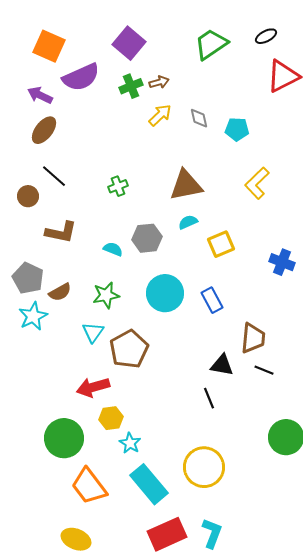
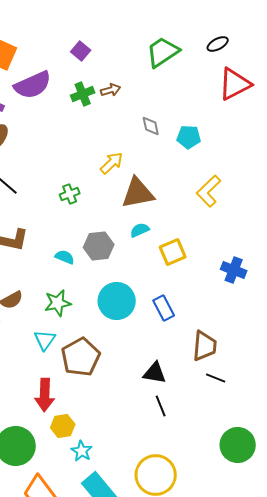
purple square: (129, 43) -> (81, 51), size x0.6
yellow arrow: (160, 115) -> (112, 163), moved
black triangle: (222, 365) -> (155, 373), moved
red arrow: (93, 387) -> (45, 395), turned -72

